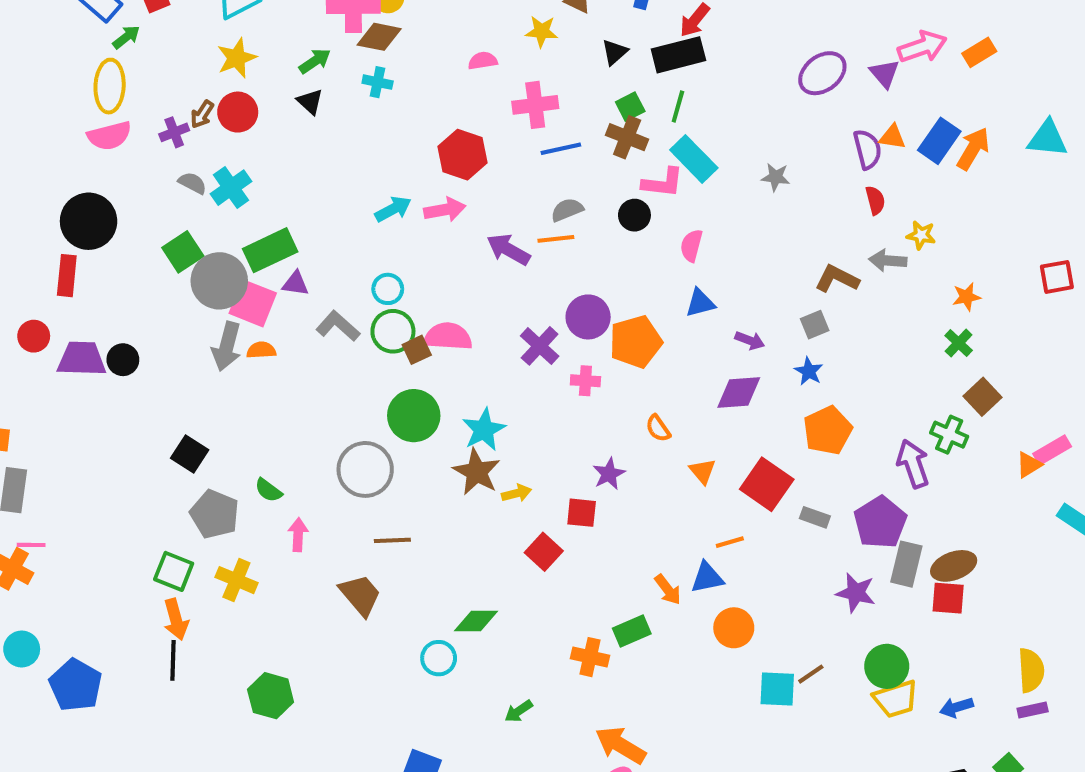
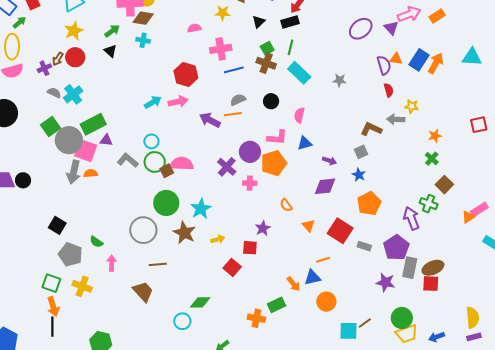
black rectangle: (678, 55) -> (290, 22), size x0.7
pink L-shape: (663, 183) -> (277, 137), moved
brown star: (477, 472) -> (184, 233), moved

